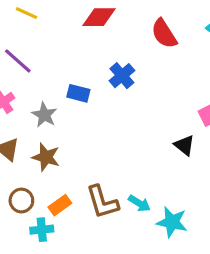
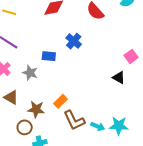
brown star: (46, 157) -> (36, 109), moved
cyan arrow: (139, 203) -> (98, 126), moved
orange rectangle: (60, 205) -> (61, 101), moved

